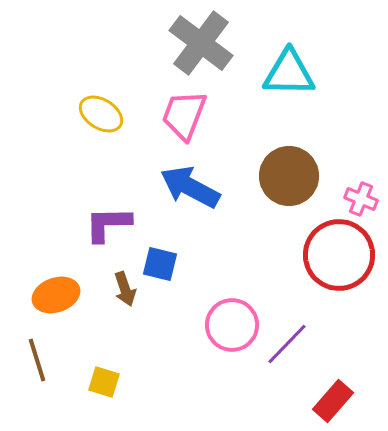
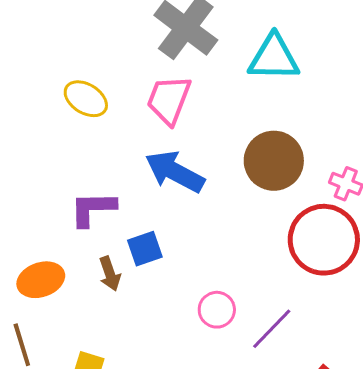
blue square: (160, 264) -> (145, 249), turned -33
pink circle: (232, 325) -> (217, 310), size x0.7

